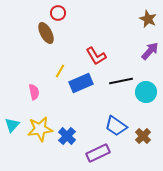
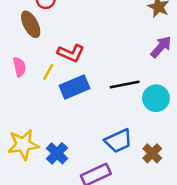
red L-shape: (96, 56) -> (71, 53), moved, turned -35
pink semicircle: (34, 92) -> (19, 67), moved
blue trapezoid: (116, 126) -> (118, 141), turned -60

